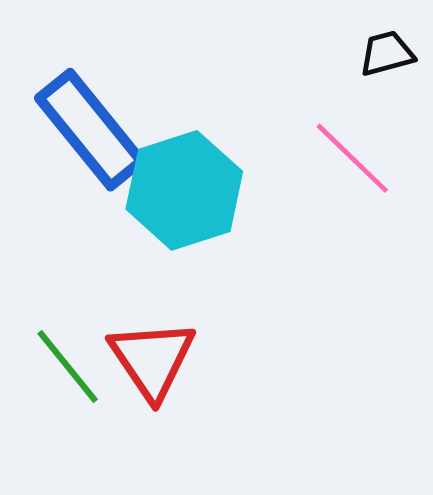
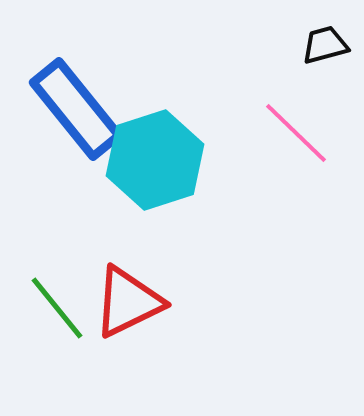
red triangle: (152, 359) -> (128, 302), turned 38

